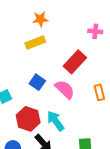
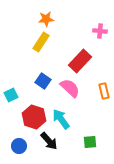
yellow rectangle: (35, 43) -> (41, 42), turned -36

